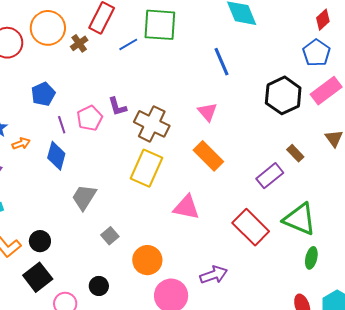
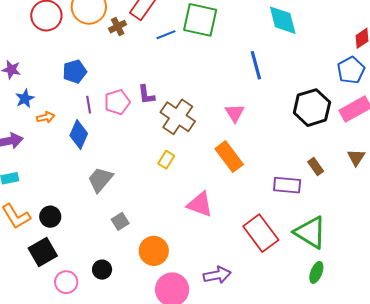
yellow rectangle: (147, 168) -> (166, 160), size x0.5
purple rectangle: (270, 176) -> (287, 185), turned 36

